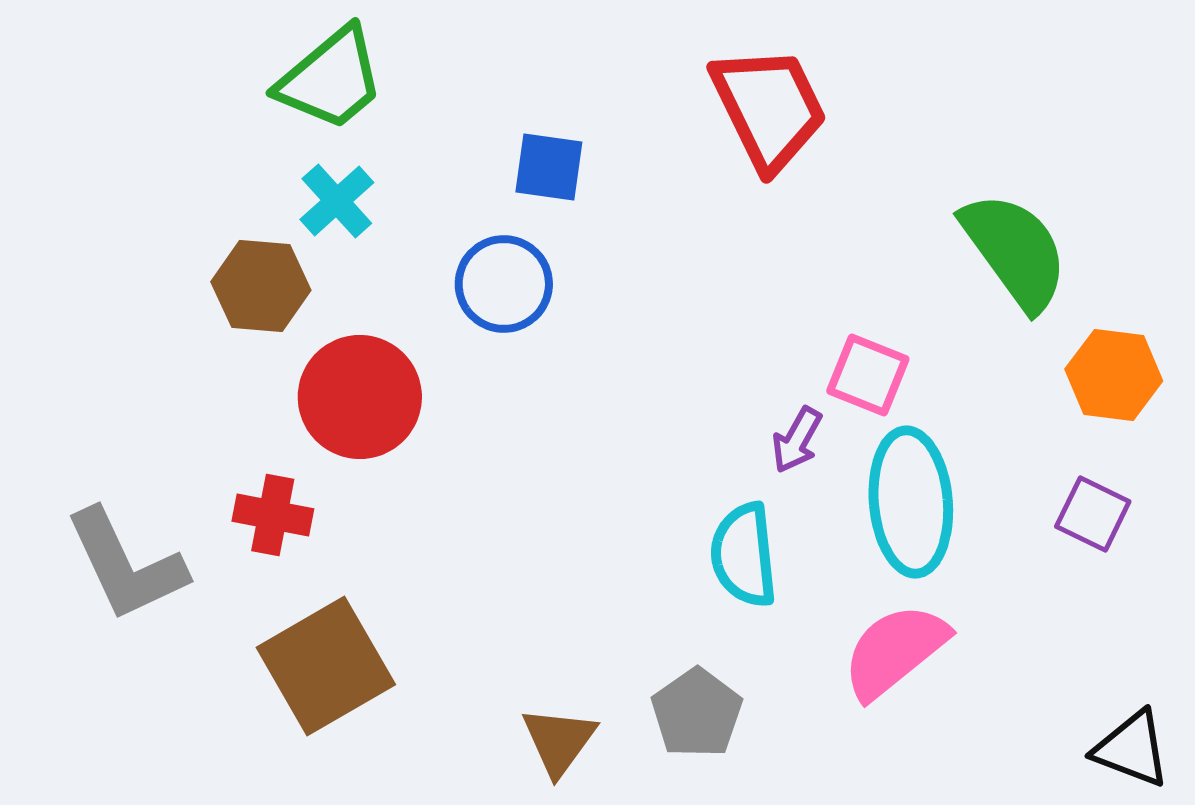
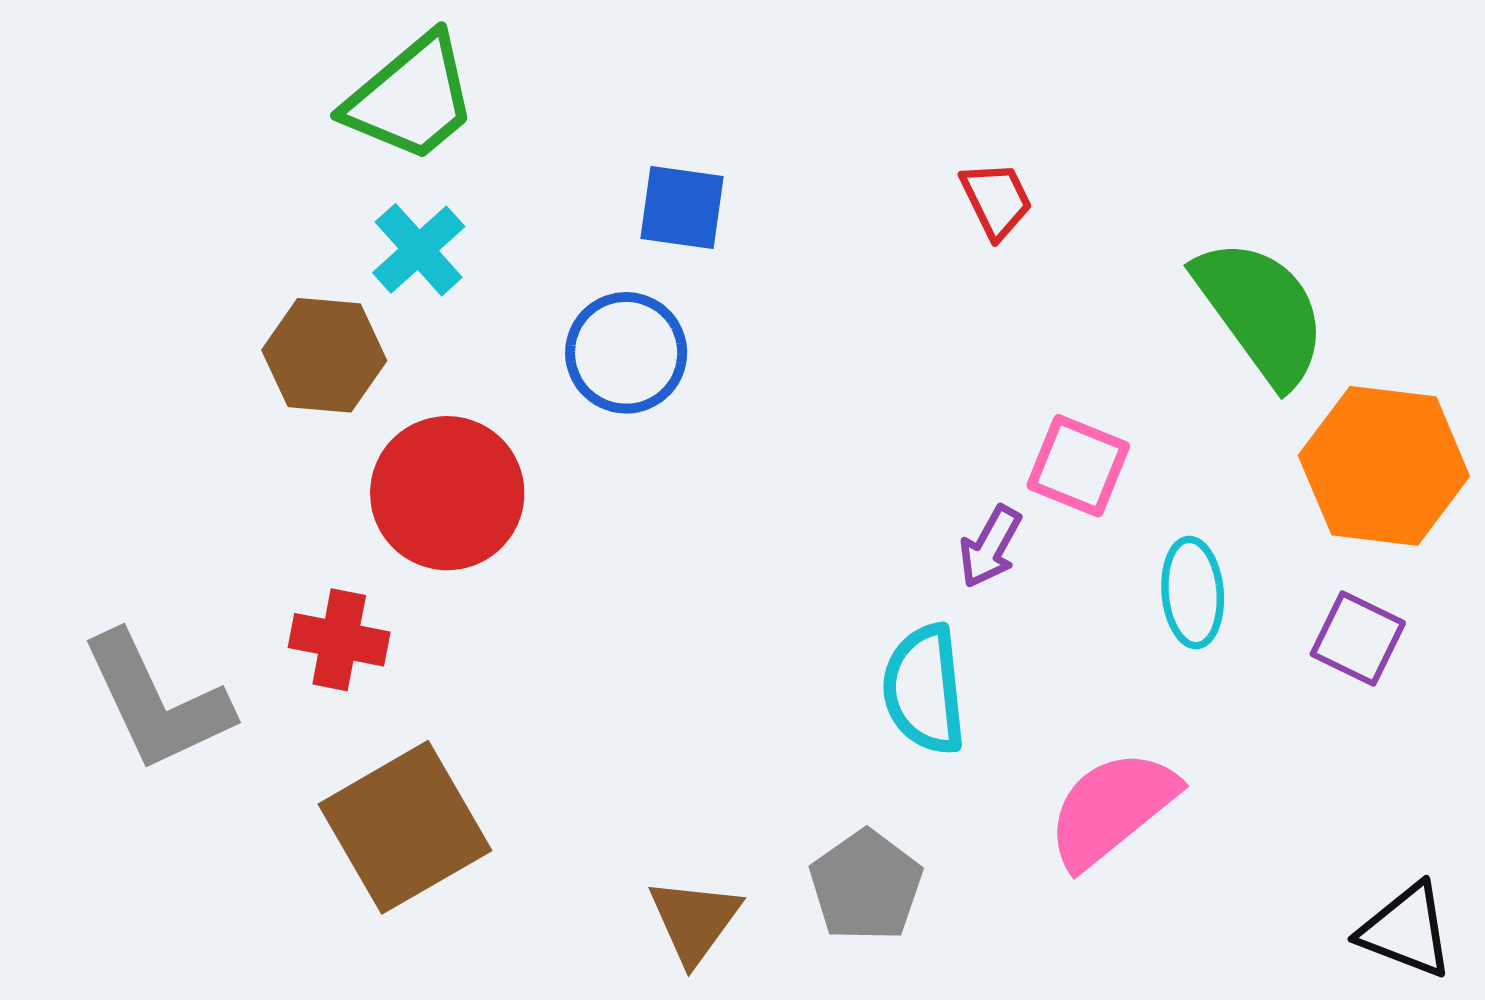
red trapezoid: (769, 108) -> (996, 200), moved, size x0.5
orange hexagon: (1114, 375) -> (1384, 466), size x1.4
cyan ellipse: (911, 502) -> (1193, 593), moved, size x0.6

